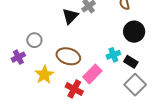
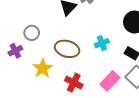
cyan cross: (113, 55) -> (102, 43), moved
pink rectangle: (92, 74) -> (110, 81), moved

